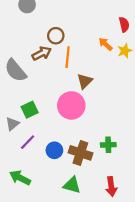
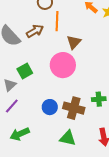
brown arrow: (42, 53) -> (35, 31), moved
purple line: (28, 142) -> (12, 106), moved
green arrow: (20, 178) -> (20, 134), turned -48

